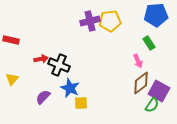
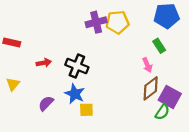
black cross: (59, 65) -> (77, 66), moved

